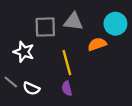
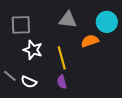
gray square: (45, 27) -> (21, 25), moved
white star: (24, 52) -> (33, 50), moved

